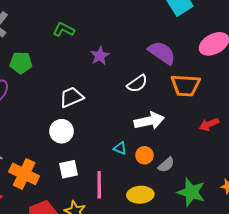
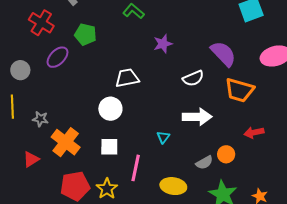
cyan triangle: (120, 148) -> (163, 137), turned 32
orange circle: (144, 155) -> (226, 154), moved

